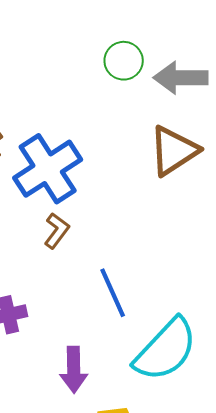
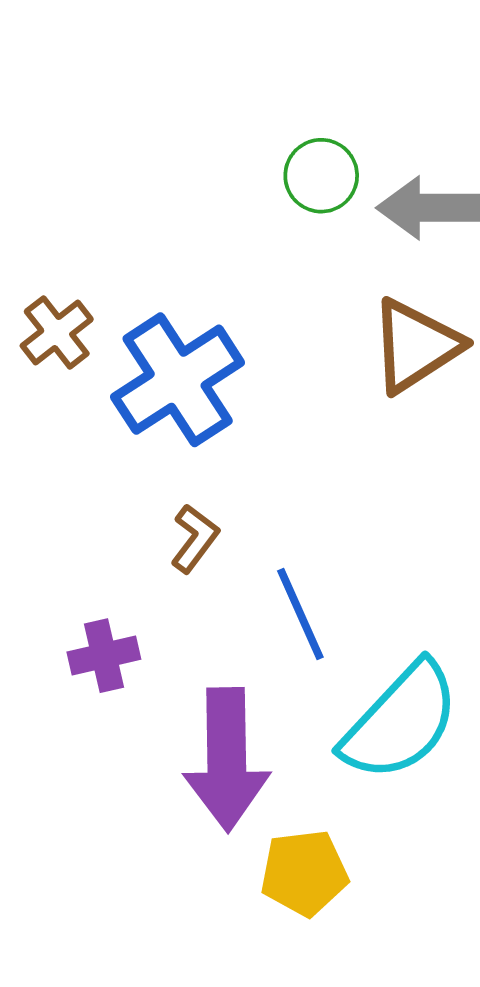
brown L-shape: (57, 231) -> (195, 538), moved
purple arrow: (74, 370) -> (227, 759), size x1.6

